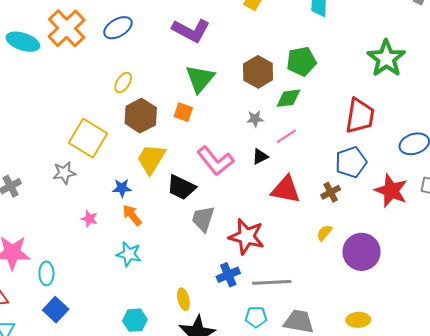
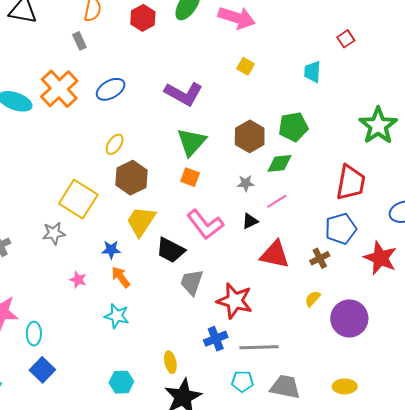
orange square: (183, 112) -> (190, 177), moved

